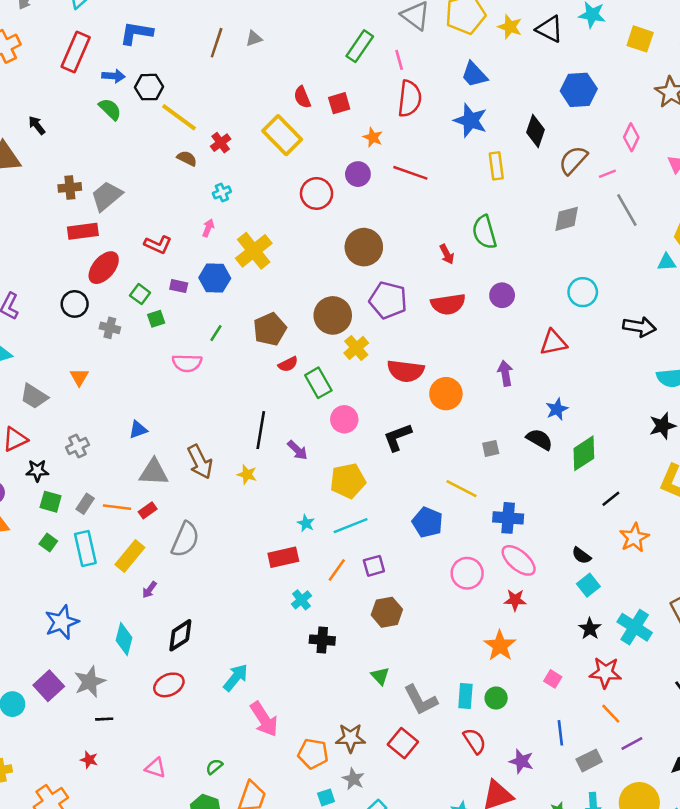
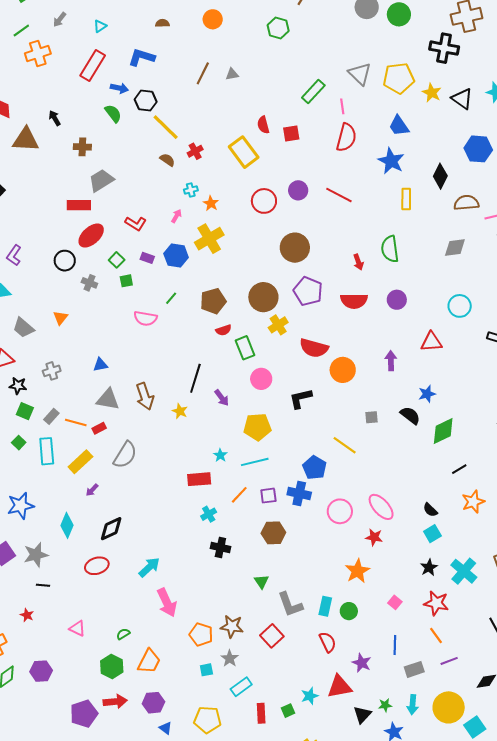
orange star: (373, 137) -> (211, 203), moved
brown semicircle: (573, 160) -> (466, 203), turned 35
brown cross: (70, 187) -> (82, 147), moved
blue cross: (508, 518) -> (299, 494), moved

